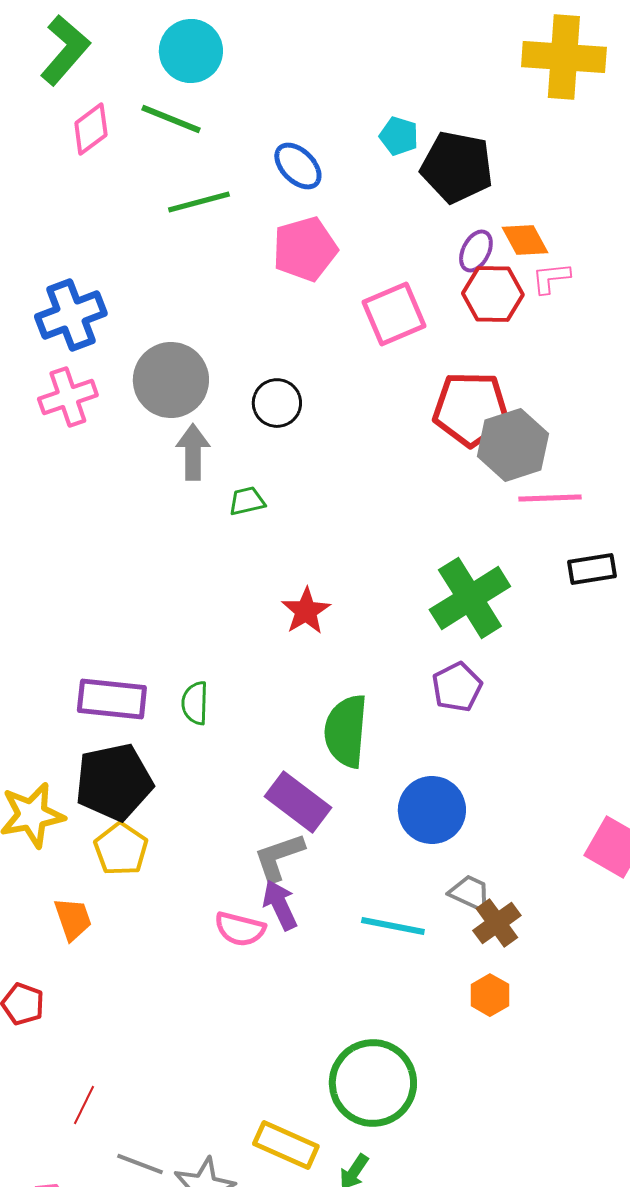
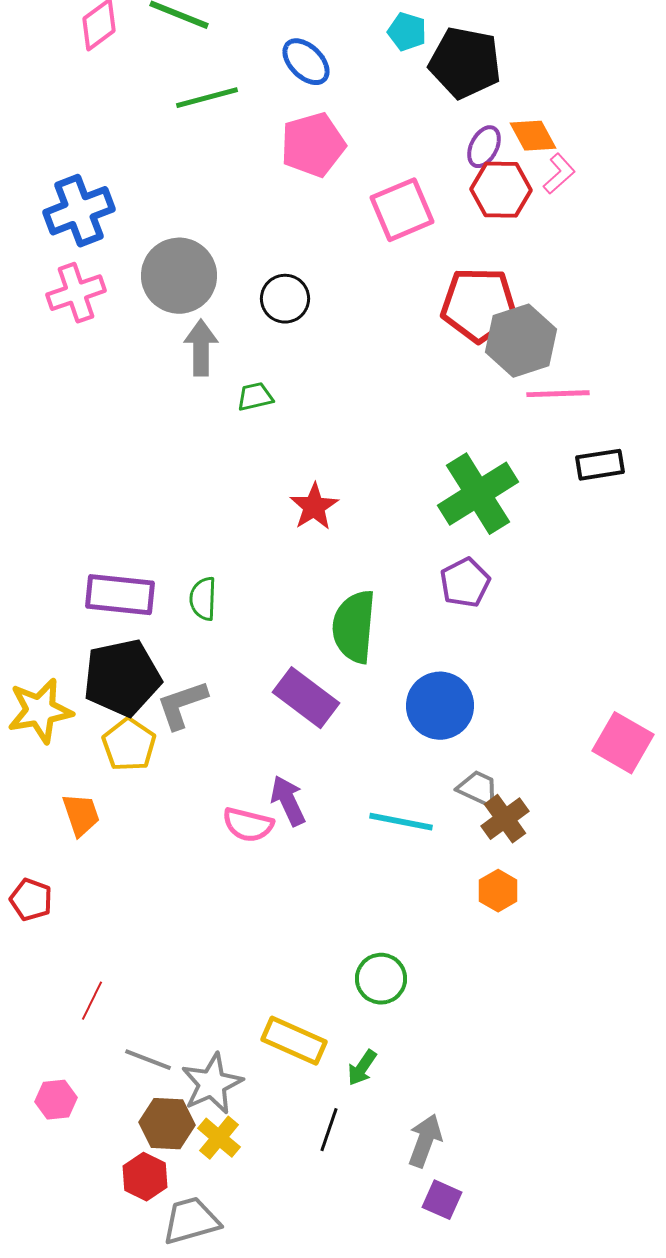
pink L-shape: (551, 278) -> (559, 174), turned 144
gray L-shape: (279, 857) -> (182, 705), moved
green circle: (373, 1083) -> (381, 979), size x0.6

